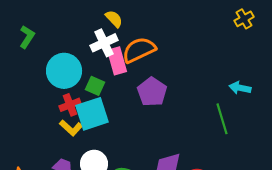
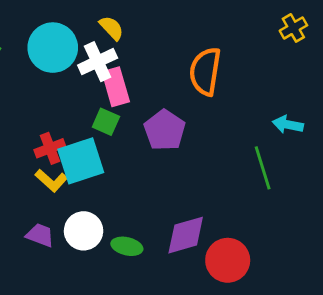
orange semicircle: (139, 50) -> (205, 71), moved, turned -56
cyan circle: (64, 71) -> (53, 48), moved
green square: (95, 86) -> (106, 122), moved

